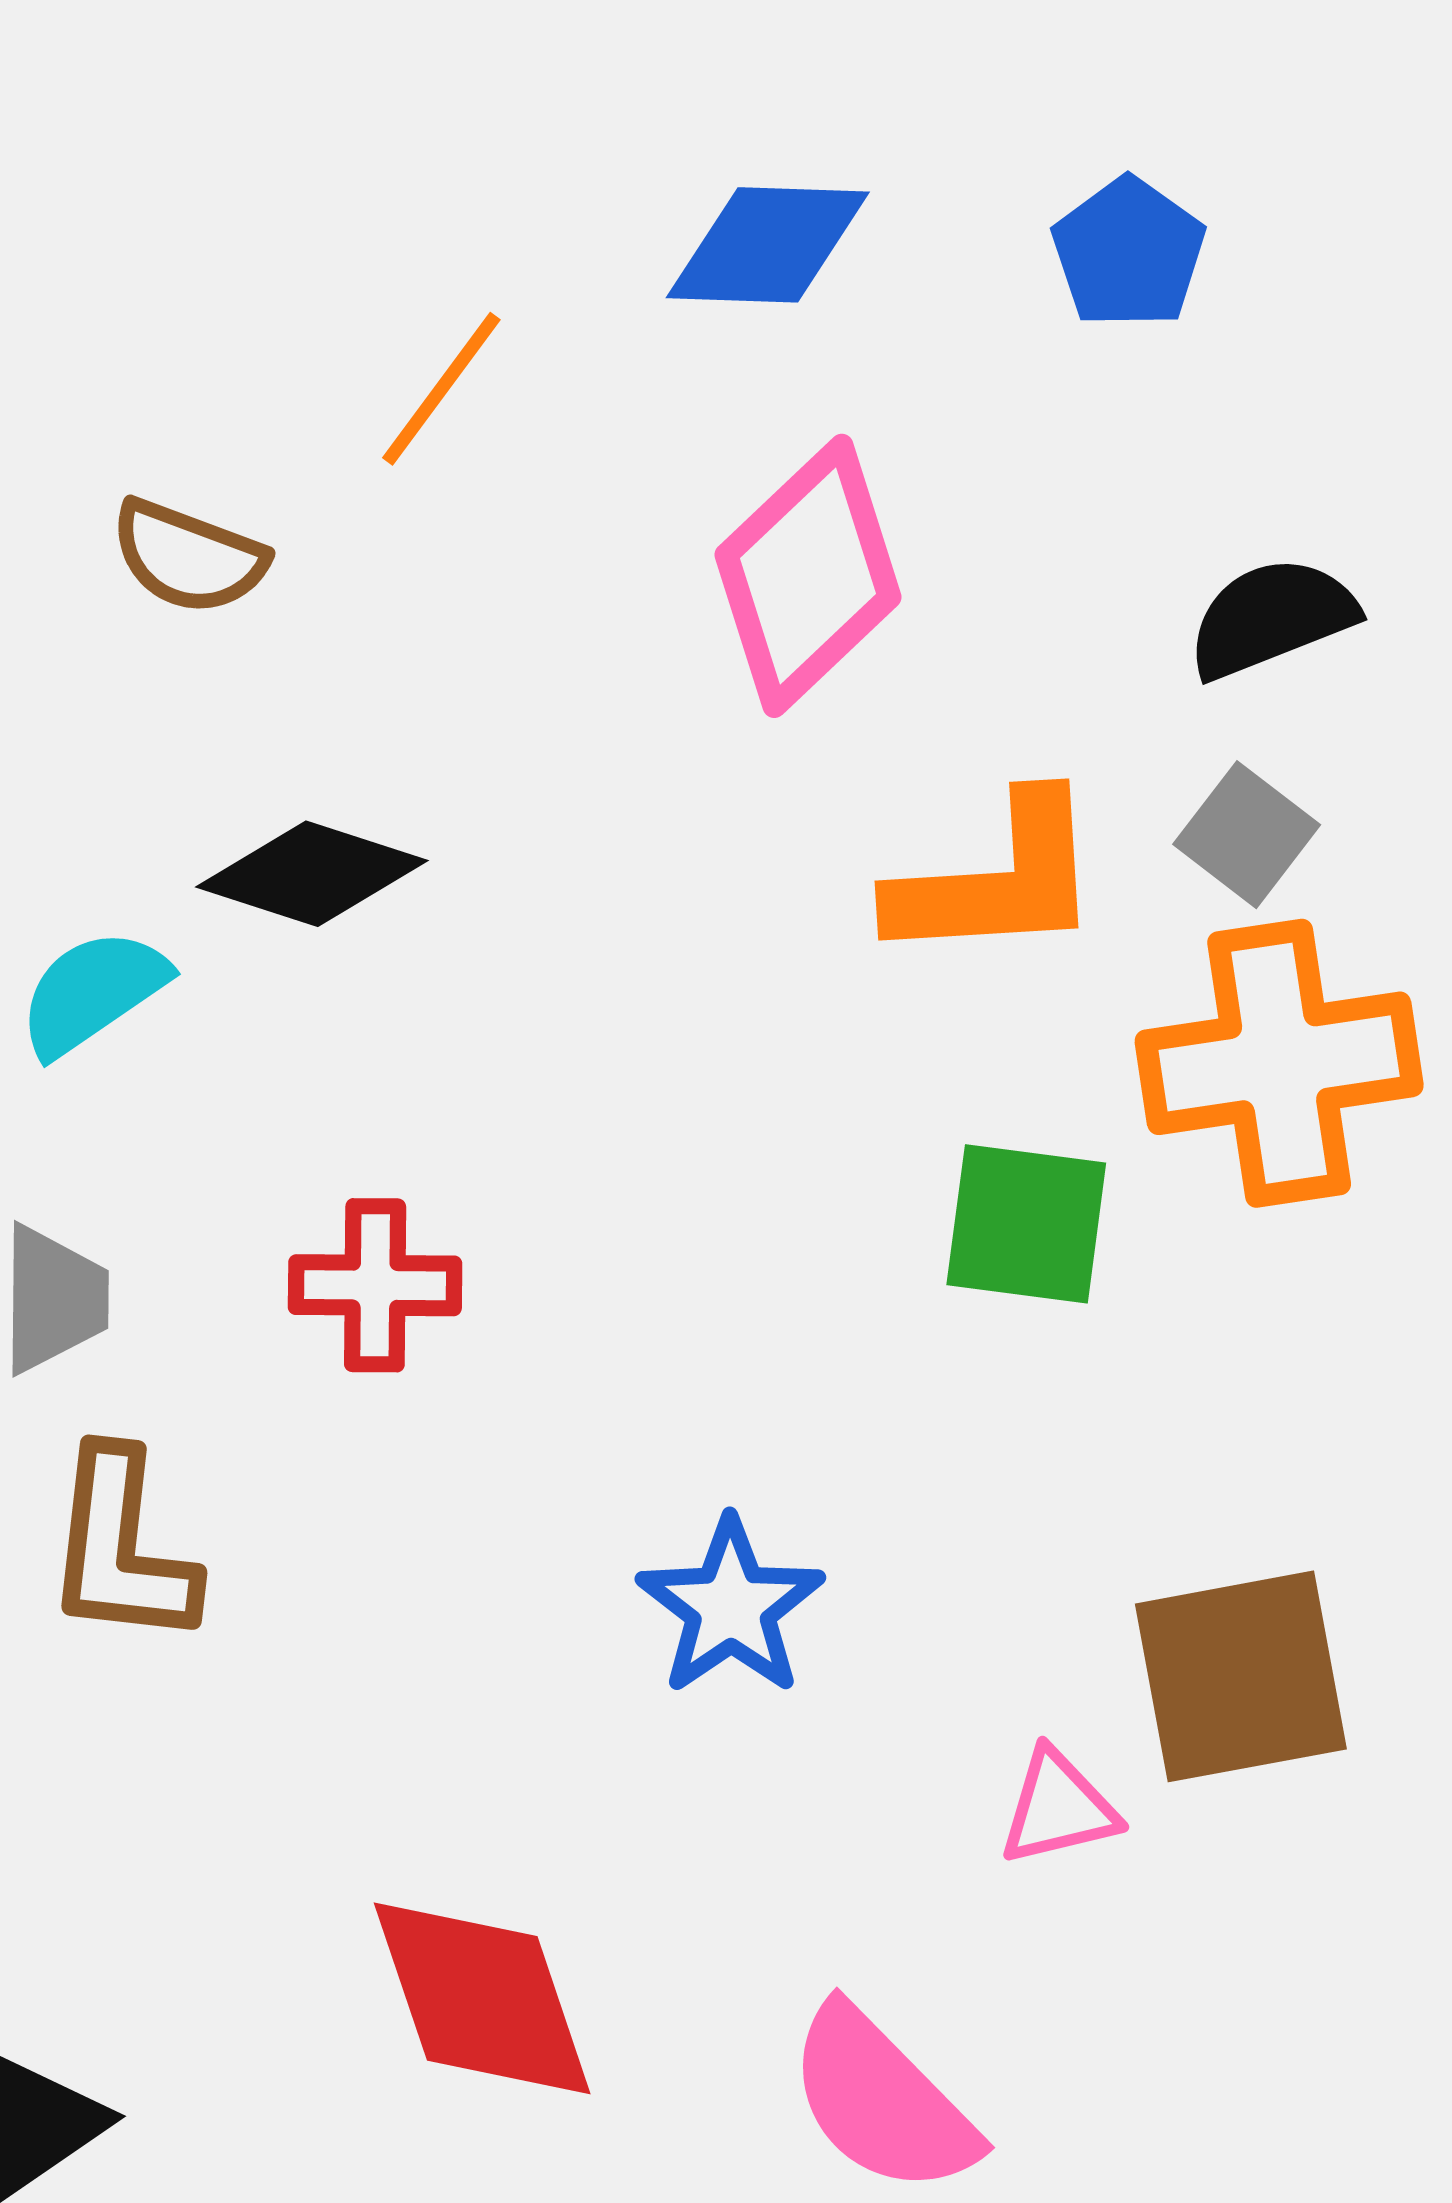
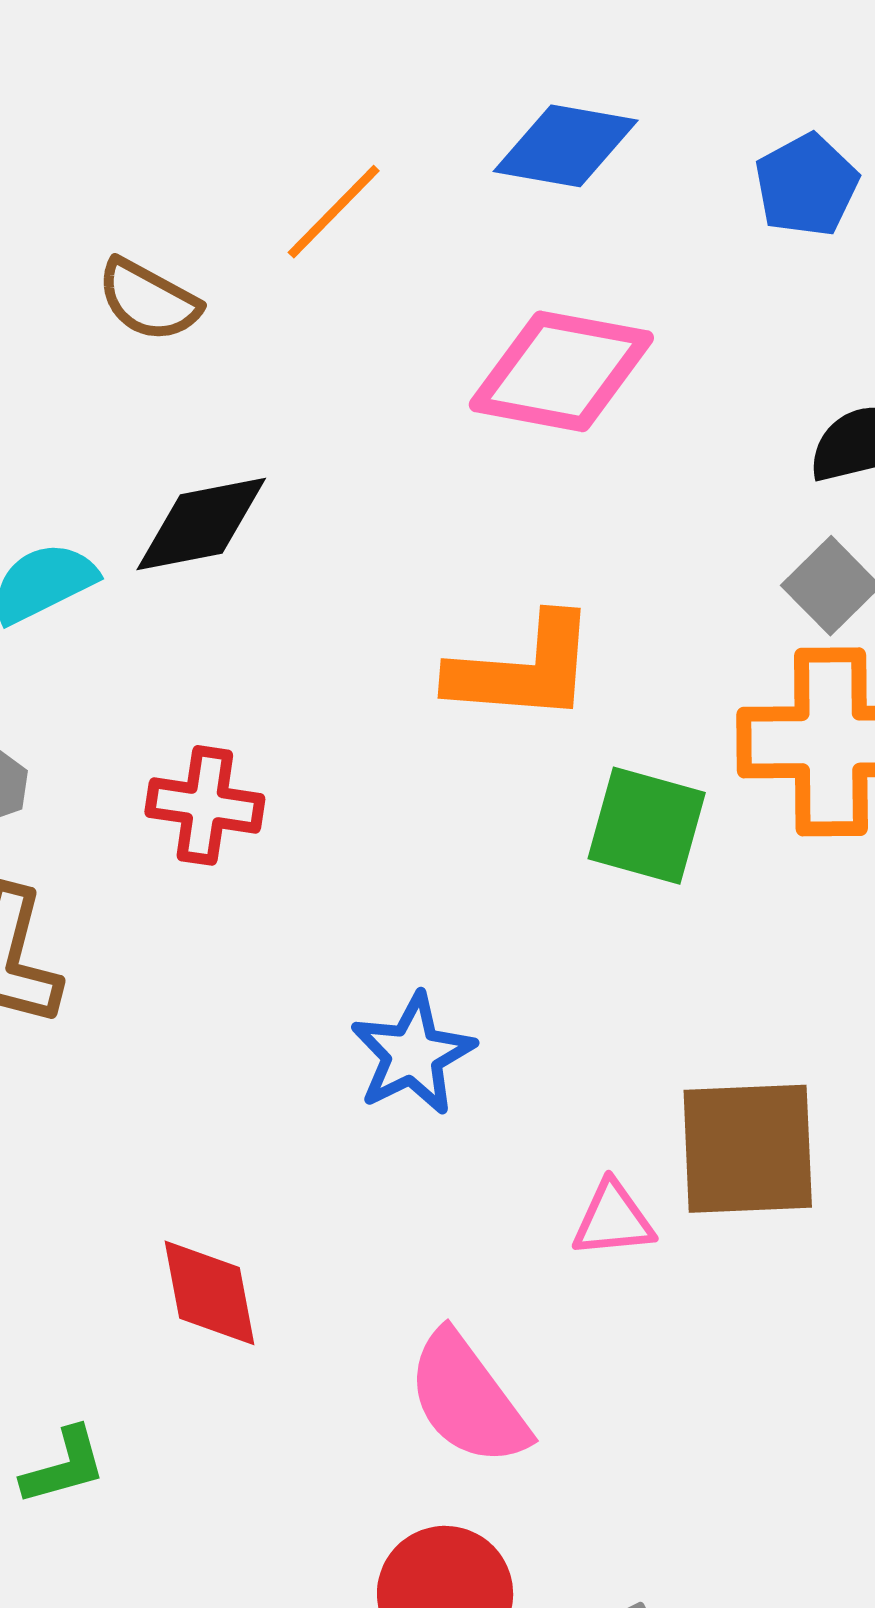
pink diamond: (808, 576) -> (561, 371), turned 46
black diamond: (312, 874) -> (201, 524), turned -37
orange L-shape: (997, 880) -> (523, 669), moved
red diamond: (482, 1998) -> (209, 1293), size x0.7

